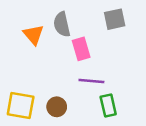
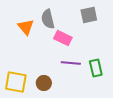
pink rectangle: (81, 49) -> (63, 38), turned -48
green rectangle: (108, 106) -> (96, 68), moved

